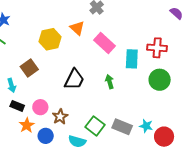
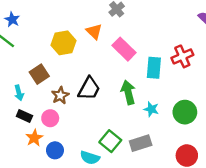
red cross: (157, 48) -> (182, 56), turned -30
green circle: (160, 80) -> (185, 112), moved
green arrow: (110, 82) -> (128, 92), size x1.5
brown star: (60, 117) -> (60, 95), moved
cyan star: (146, 126) -> (151, 109), moved
gray rectangle: (122, 127) -> (141, 143), turned -42

